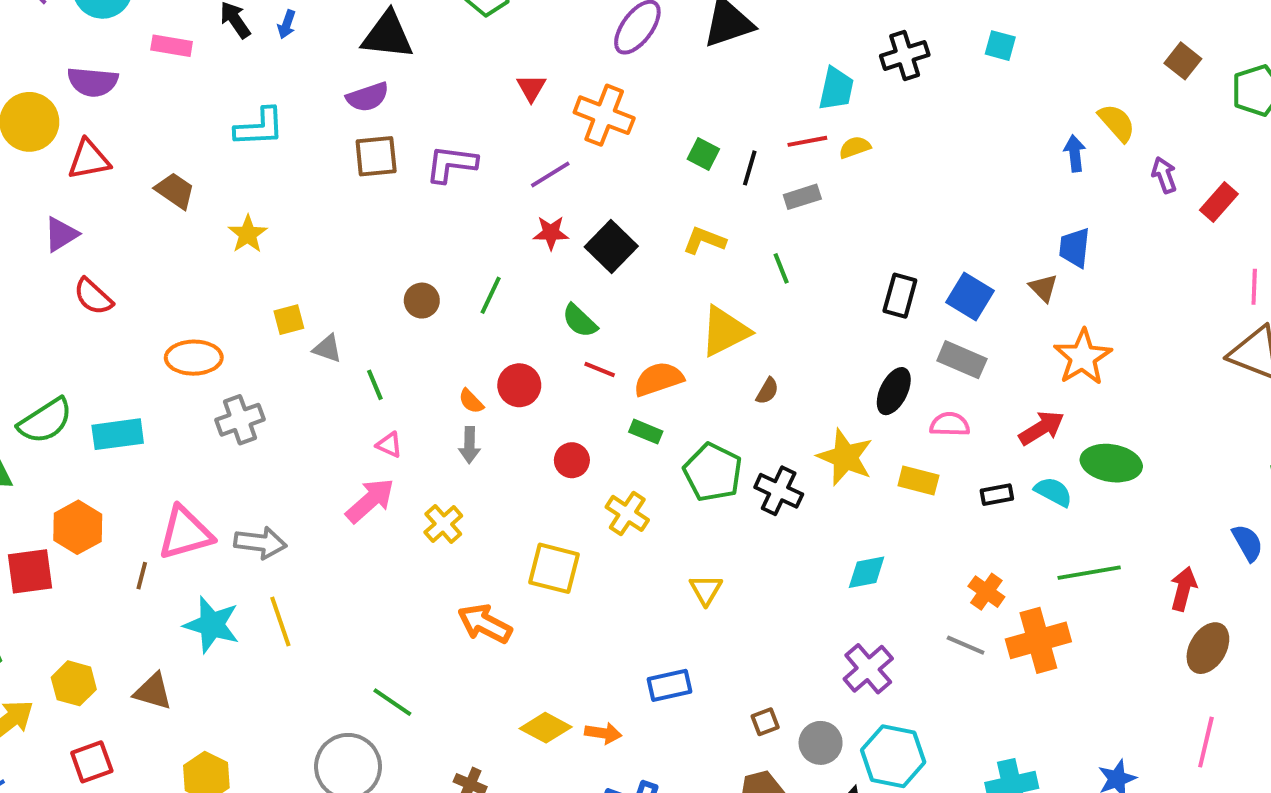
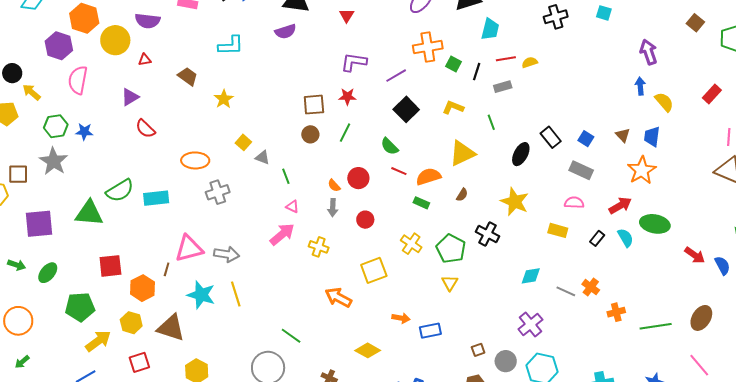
red triangle: (531, 88) -> (347, 15), moved
cyan trapezoid: (836, 89) -> (490, 29), moved
orange cross: (604, 115) -> (428, 47), moved, turned -32
yellow semicircle: (1117, 123) -> (664, 102), moved
blue arrow: (1075, 153) -> (640, 86), moved
brown square: (376, 156) -> (314, 105), moved
red triangle: (89, 160) -> (145, 60), size x0.6
purple L-shape: (451, 164) -> (354, 62), moved
purple line: (550, 175) -> (396, 76), moved
purple arrow: (1164, 175) -> (649, 52), moved, size x1.4
red star: (551, 233) -> (347, 97), moved
blue trapezoid: (1075, 248) -> (652, 136), moved
black rectangle: (900, 296) -> (551, 137), turned -55
blue square: (970, 297) -> (586, 139), size x0.7
yellow square: (289, 320) -> (243, 142), turned -35
brown semicircle: (767, 391) -> (462, 195), moved
black ellipse: (894, 391) -> (521, 154), moved
yellow star: (845, 457) -> (515, 202), moved
red circle: (572, 460) -> (365, 220), moved
green pentagon: (713, 472) -> (451, 249), moved
cyan semicircle: (1053, 492) -> (625, 238), turned 30
black rectangle: (997, 495) -> (597, 238), turned -42
yellow cross: (443, 524) -> (319, 247), turned -30
orange hexagon: (78, 527) -> (143, 288), moved
yellow square: (554, 568) -> (374, 270), turned -36
green line: (1089, 573) -> (656, 326), moved
red arrow: (1183, 589) -> (695, 255), moved, turned 110
orange cross: (1038, 640) -> (616, 312), size x0.6
gray line: (966, 645) -> (566, 291), moved
brown triangle: (153, 691) -> (171, 328), size x1.4
orange arrow: (603, 733) -> (401, 318), moved
pink line: (1206, 742) -> (699, 365), turned -55

